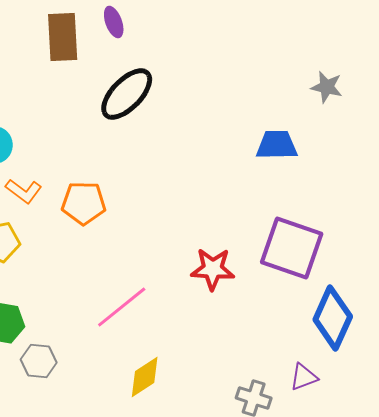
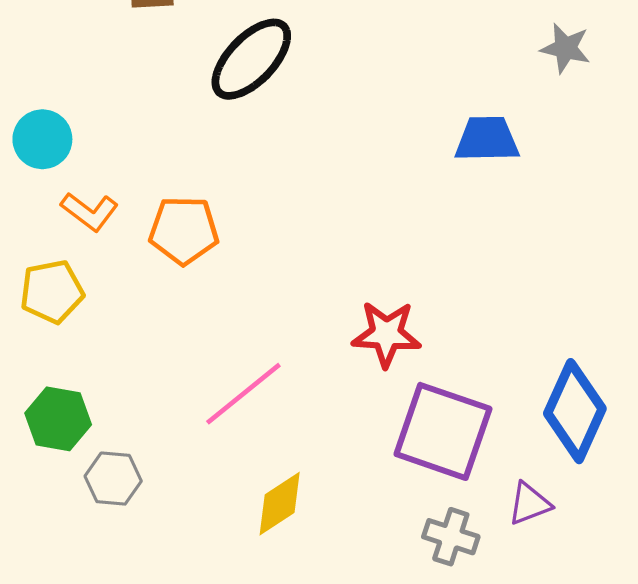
purple square: (292, 248) -> (443, 431), moved

